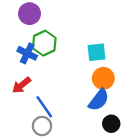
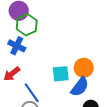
green hexagon: (44, 43) -> (27, 25), moved
cyan square: (96, 52) -> (61, 74), moved

